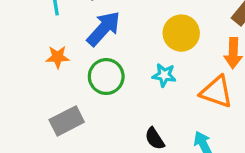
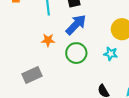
gray rectangle: (67, 121) -> (32, 75), moved

